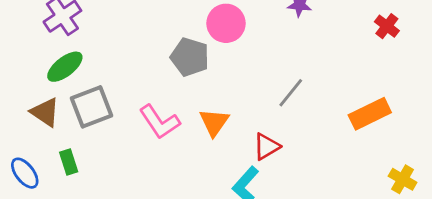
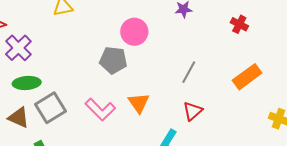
red cross: (387, 26) -> (239, 24), moved
green ellipse: (65, 67) -> (27, 83), turned 44
red triangle: (266, 147) -> (193, 111), moved

